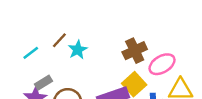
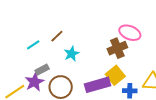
cyan star: (78, 50) -> (72, 54), moved
pink ellipse: (162, 64) -> (130, 33), moved, turned 50

